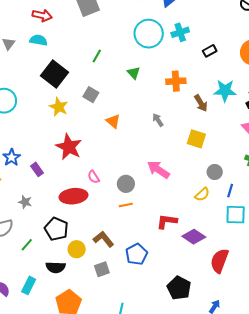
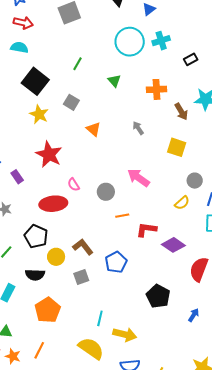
orange line: (126, 205) -> (122, 216), moved

